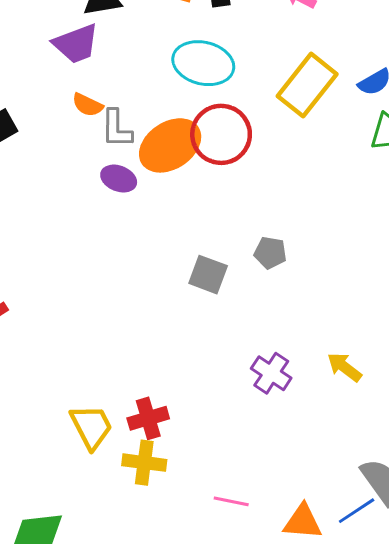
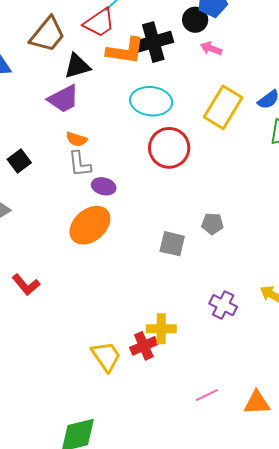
gray L-shape: (116, 129) -> (80, 164), moved
orange ellipse: (170, 145) -> (90, 225), moved
yellow cross: (144, 463) -> (161, 329), moved
pink line: (231, 501) -> (207, 395), turned -30

